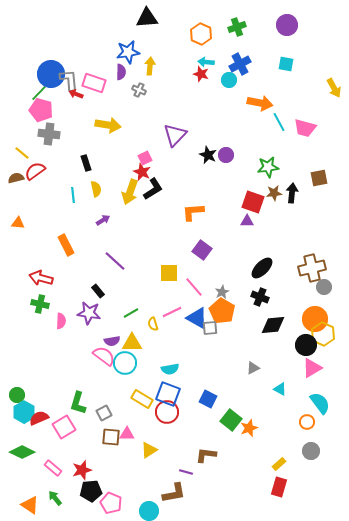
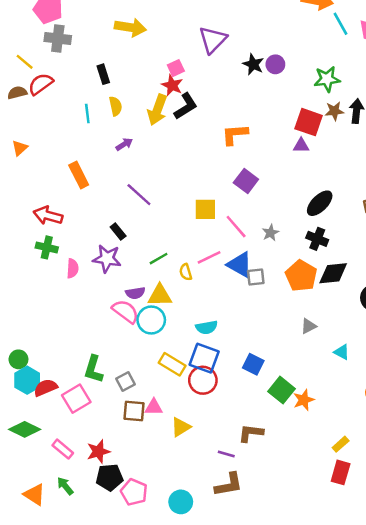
orange triangle: (18, 223) -> (20, 148), turned -48
orange pentagon: (222, 311) -> (301, 276), moved
brown L-shape: (174, 493) -> (229, 485), moved

